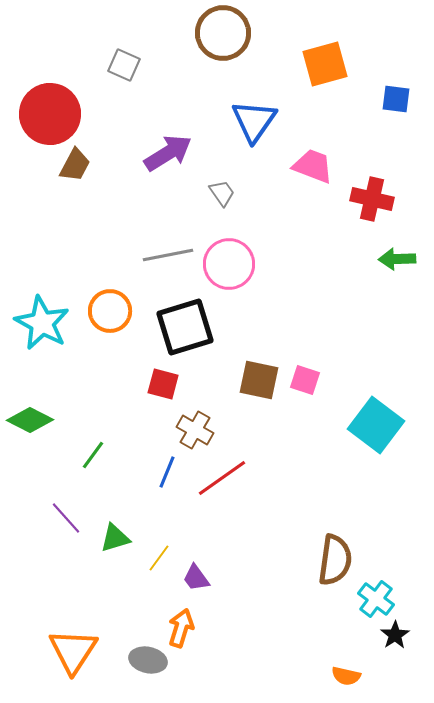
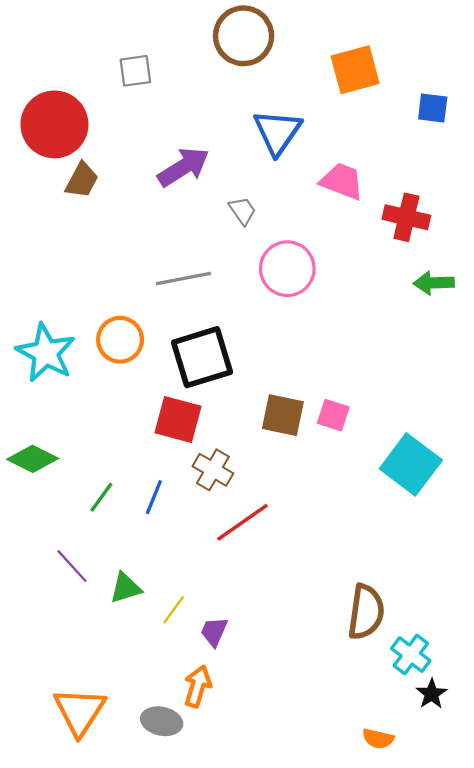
gray square: (124, 65) -> (135, 71), turned -32
pink circle: (229, 264) -> (287, 269), moved
red square: (163, 384) -> (178, 420), size x1.4
blue line: (167, 472) -> (154, 497), moved
purple trapezoid: (196, 578) -> (214, 632), turned 60

